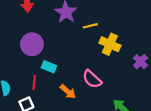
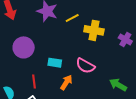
cyan rectangle: (49, 67) -> (55, 63), moved
orange arrow: (68, 92) -> (66, 82), turned -84

